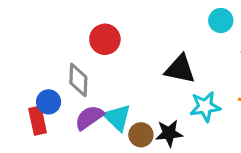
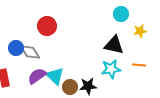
black triangle: (180, 69) -> (114, 45), moved
gray diamond: (78, 80) -> (30, 52), turned -35
blue circle: (49, 102) -> (16, 48), moved

